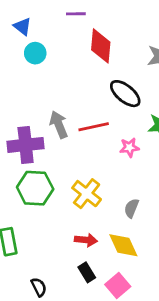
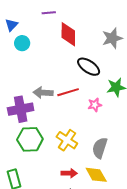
blue triangle: (23, 26) -> (12, 25), turned 40
gray arrow: (59, 125) -> (43, 93), turned -60
gray semicircle: (131, 208) -> (100, 148), size x1.5

